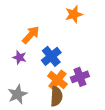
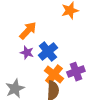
purple star: (19, 57) -> (27, 53), moved

